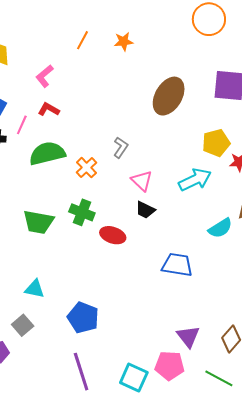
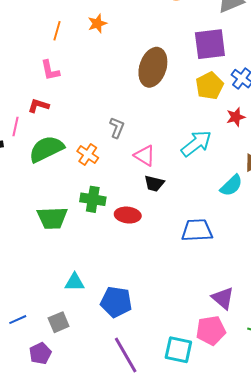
pink L-shape: (45, 76) -> (50, 70), moved, turned -50
yellow pentagon: (216, 143) -> (209, 86), moved
cyan triangle: (35, 289) -> (75, 282), moved
gray square: (23, 325) -> (59, 322), turned 30

